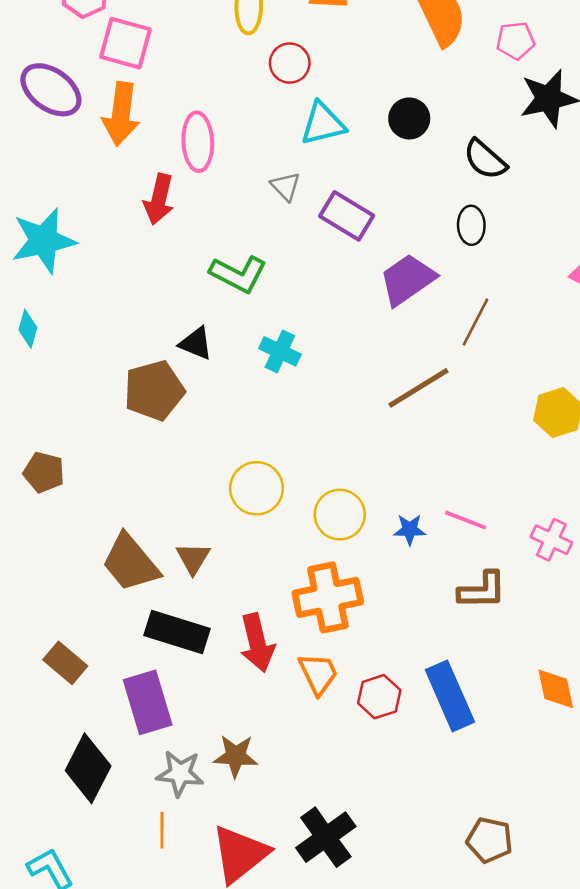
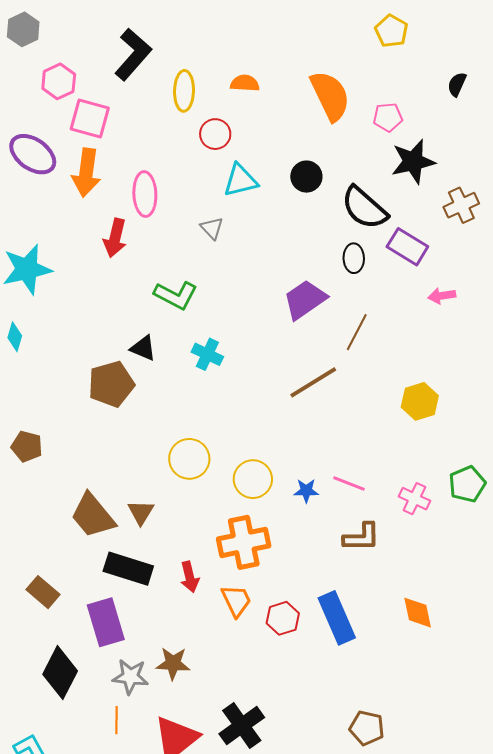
black semicircle: (485, 159) -> (364, 208), size x1.4
purple rectangle: (347, 216) -> (407, 247), moved
red arrow: (257, 643) -> (190, 577), size x0.7

